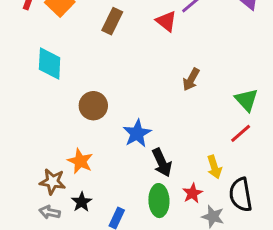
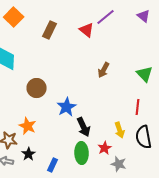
green triangle: (246, 100) -> (145, 74), moved
red line: (241, 133) -> (138, 107), turned -42
black semicircle: (241, 195) -> (144, 137), moved

